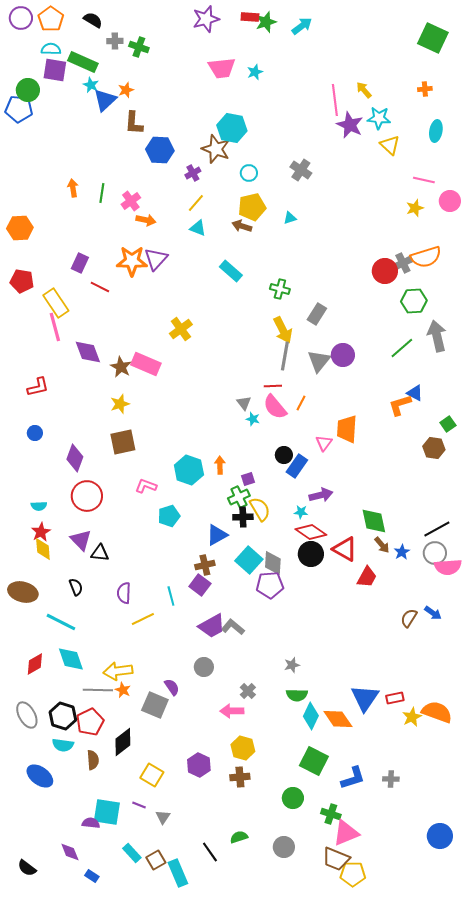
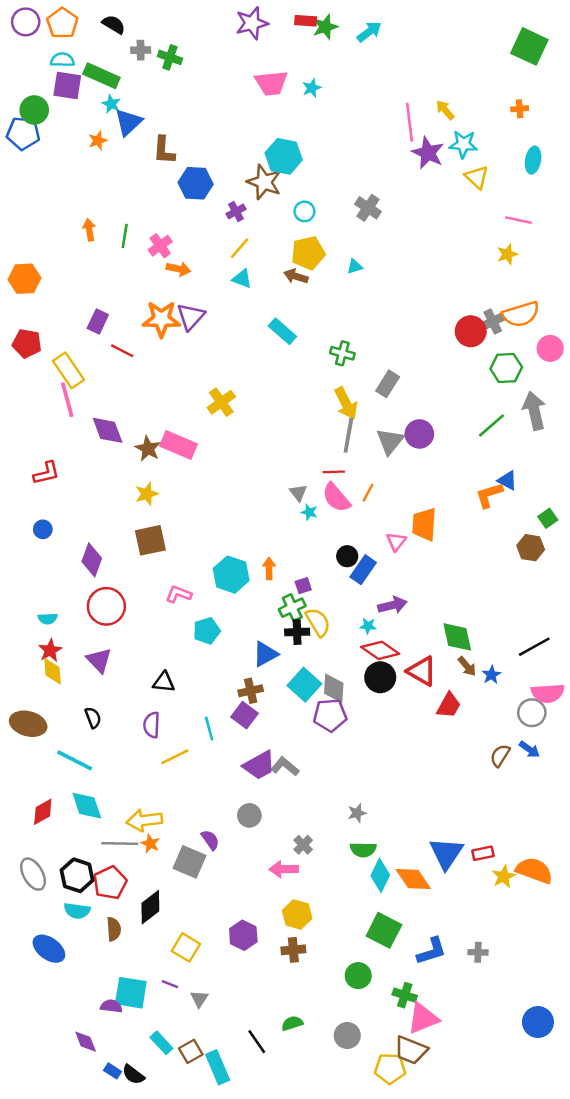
orange star: (126, 90) -> (98, 141), moved
pink circle: (450, 201) -> (550, 348), moved
black triangle: (100, 553) -> (164, 682), moved
gray circle: (435, 553) -> (532, 713), moved
black semicircle: (27, 868) -> (133, 1075), moved
yellow pentagon: (353, 874) -> (390, 1068), moved

